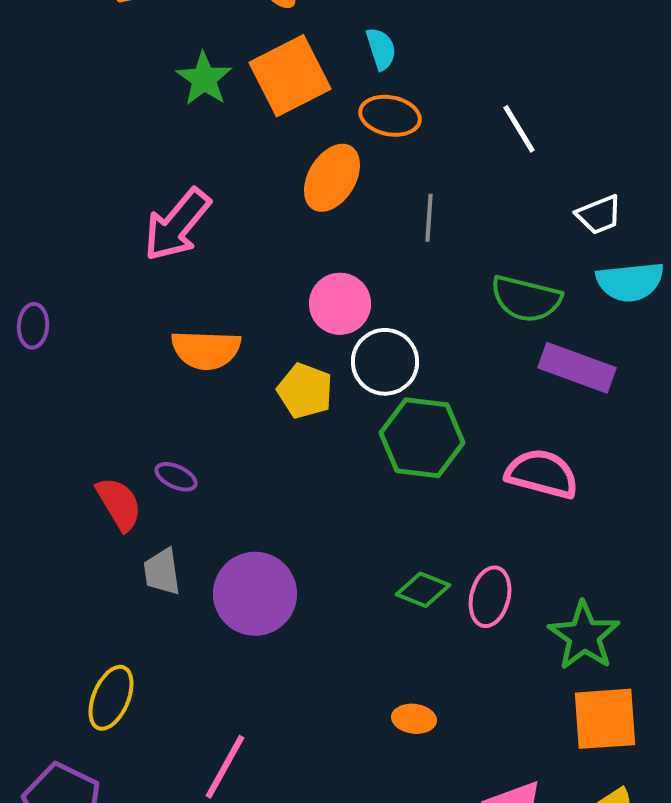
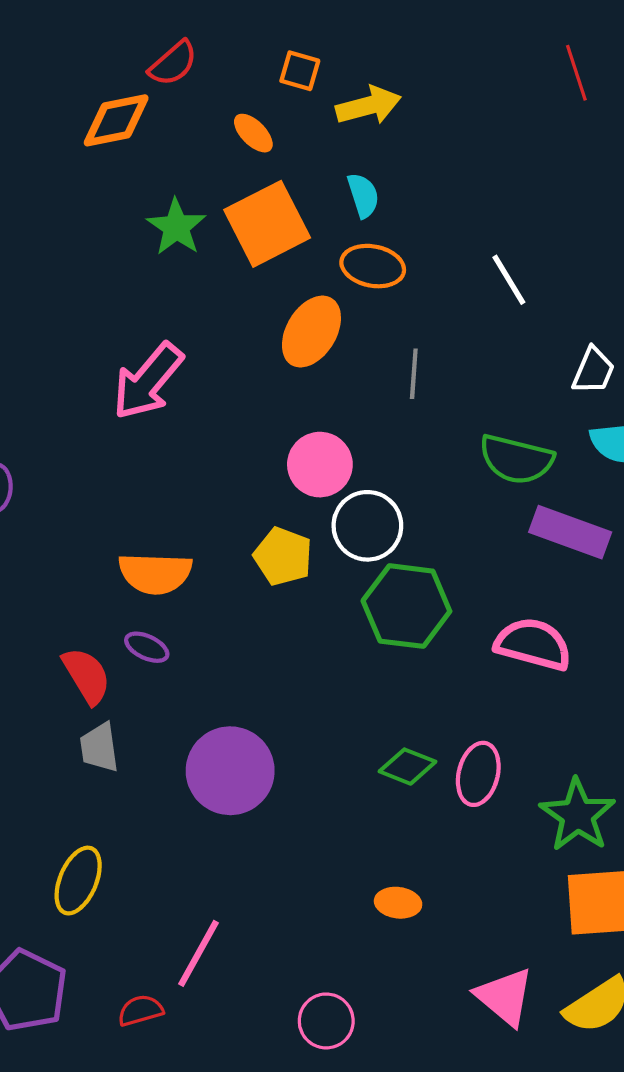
white trapezoid: (599, 215) -> (593, 371), turned -45
orange semicircle: (206, 350) -> (155, 573), moved
gray trapezoid: (162, 572) -> (99, 748), moved

